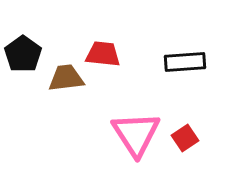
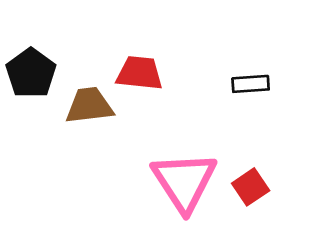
black rectangle: (185, 62) -> (251, 84), size x0.7

